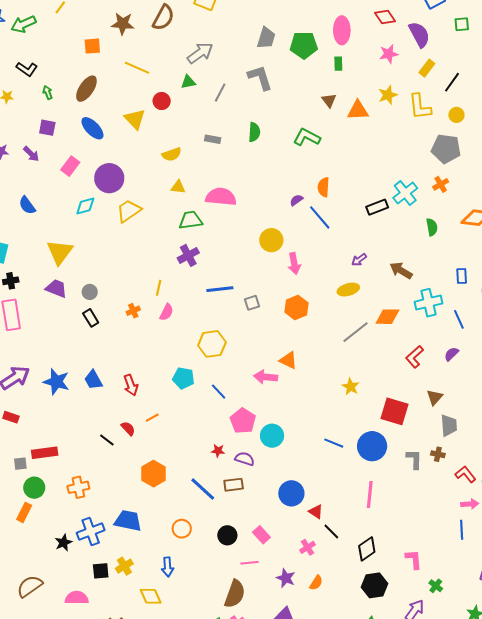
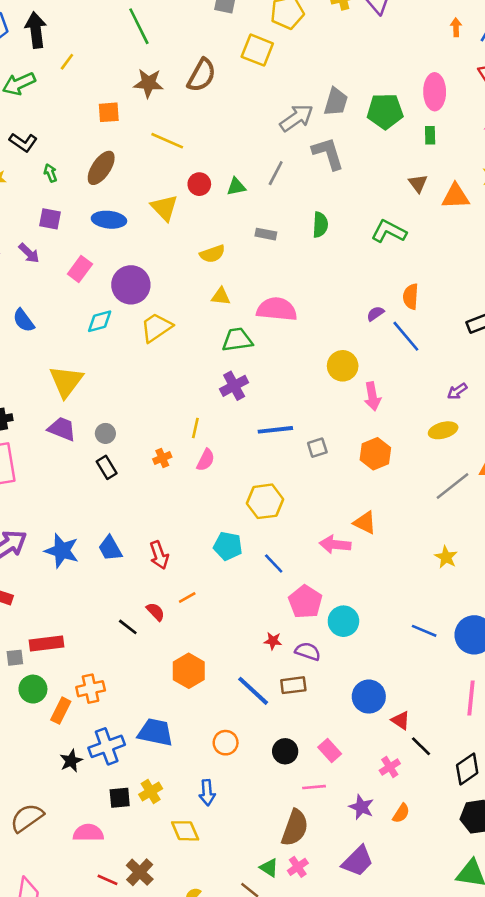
gray arrow: (200, 53) -> (296, 118), moved
green triangle: (188, 82) -> (236, 187), moved
blue ellipse: (92, 128) -> (109, 220), turned -40
orange rectangle: (24, 512) -> (61, 711), moved

